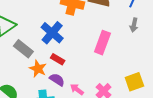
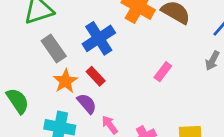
pink rectangle: (102, 43) -> (163, 72), size x0.6

